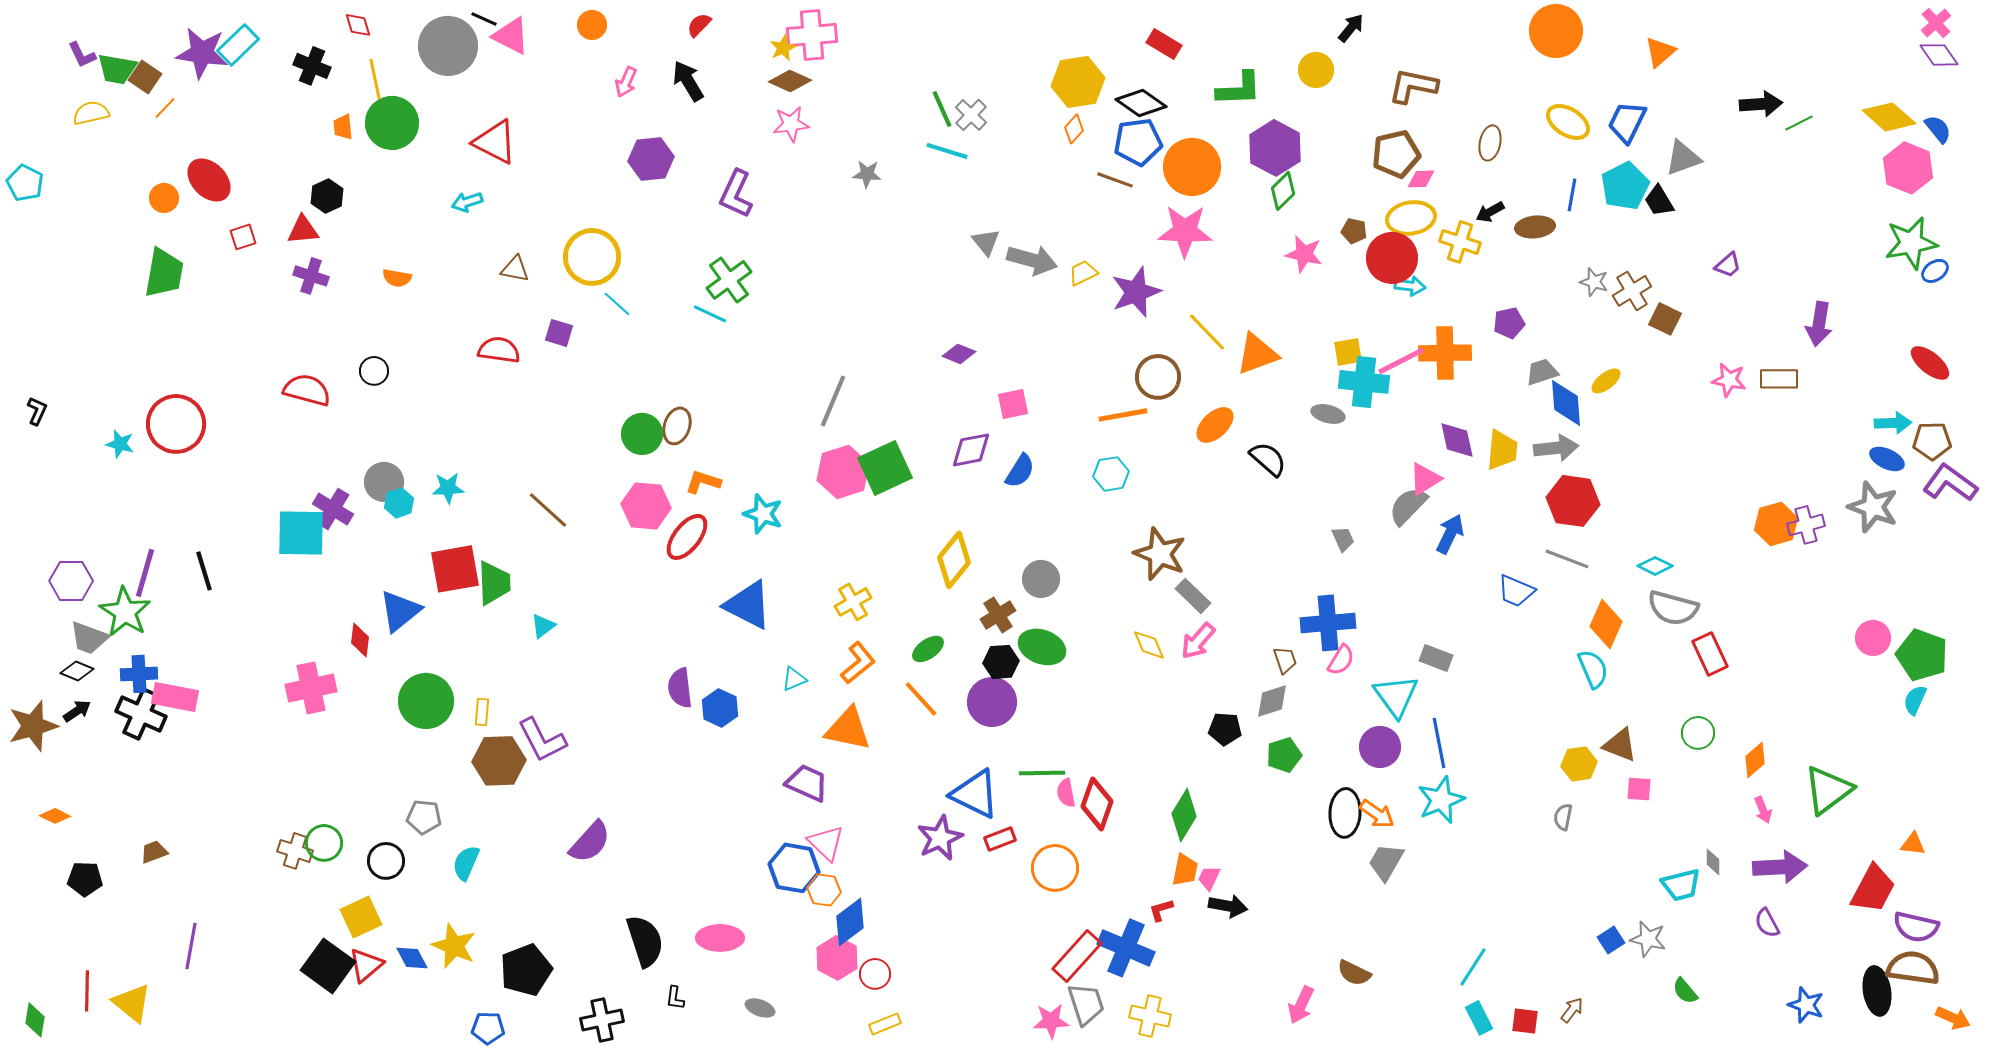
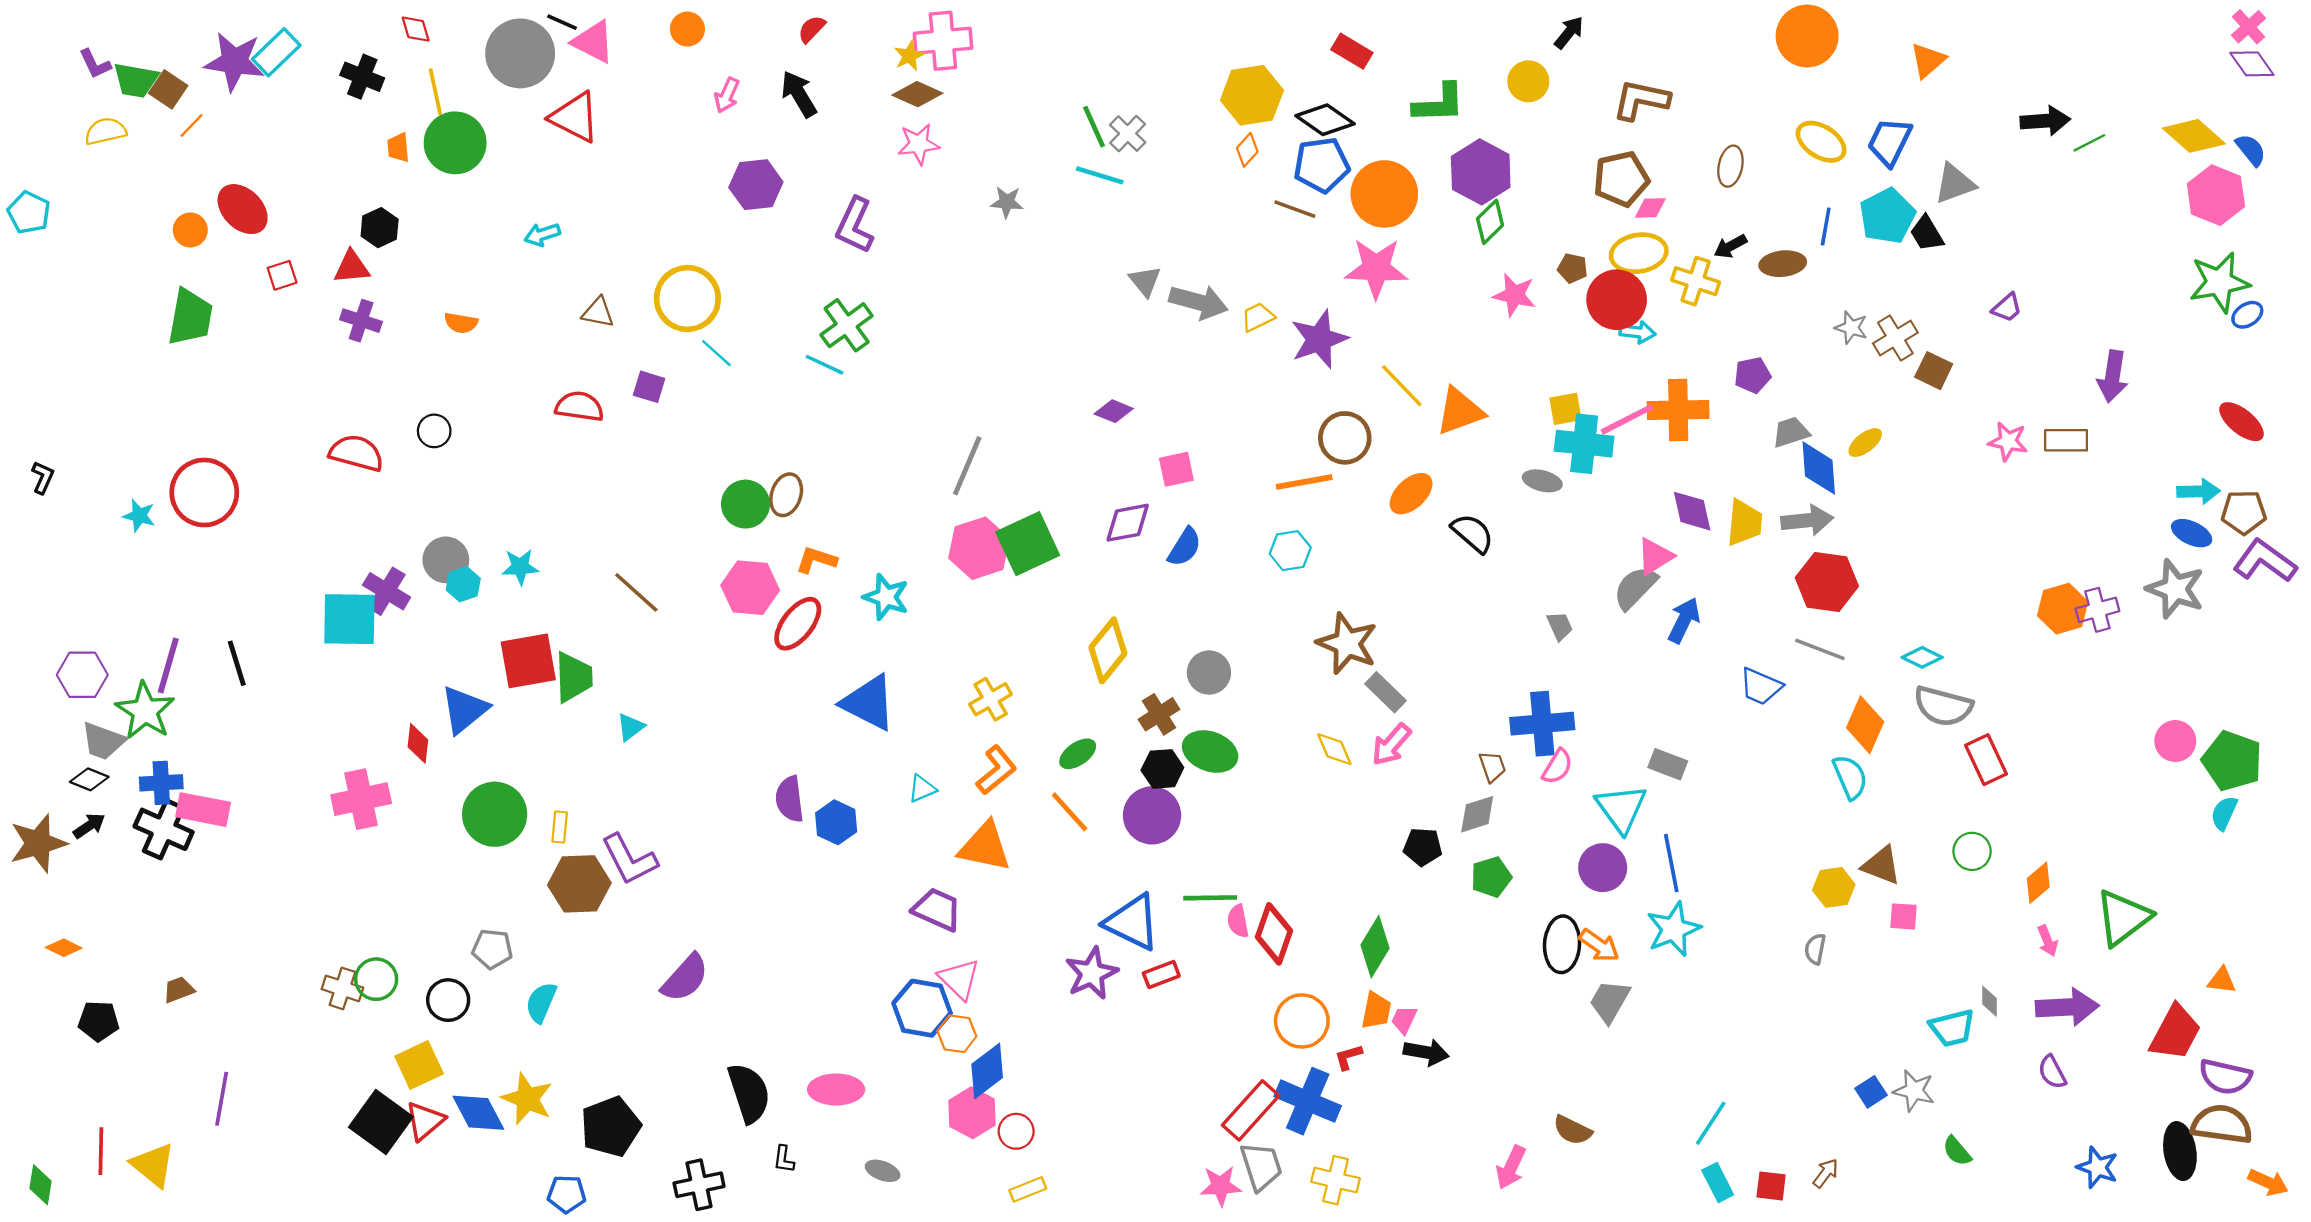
red triangle: (495, 142) -> (575, 117), moved
orange circle: (1055, 868) -> (1302, 1021), moved
blue diamond: (412, 958) -> (478, 1113), size x1.4

